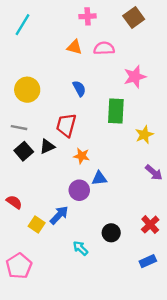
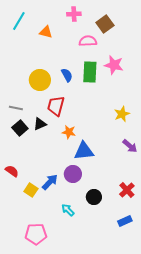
brown square: (134, 18) -> (105, 24), moved
orange triangle: (75, 47) -> (46, 32), moved
pink star: (135, 77) -> (114, 65), turned 30
yellow circle: (27, 90) -> (40, 80), moved
green rectangle: (116, 111) -> (90, 72), moved
blue triangle: (99, 178) -> (84, 151), size x1.5
purple circle: (79, 190) -> (73, 174), moved
pink pentagon: (19, 266) -> (36, 234), moved, turned 30

